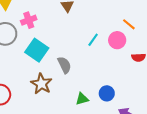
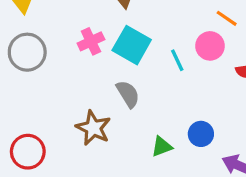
pink cross: (29, 20) -> (91, 41), moved
cyan line: (93, 40) -> (177, 60), moved, turned -56
cyan square: (37, 50) -> (132, 45), moved

